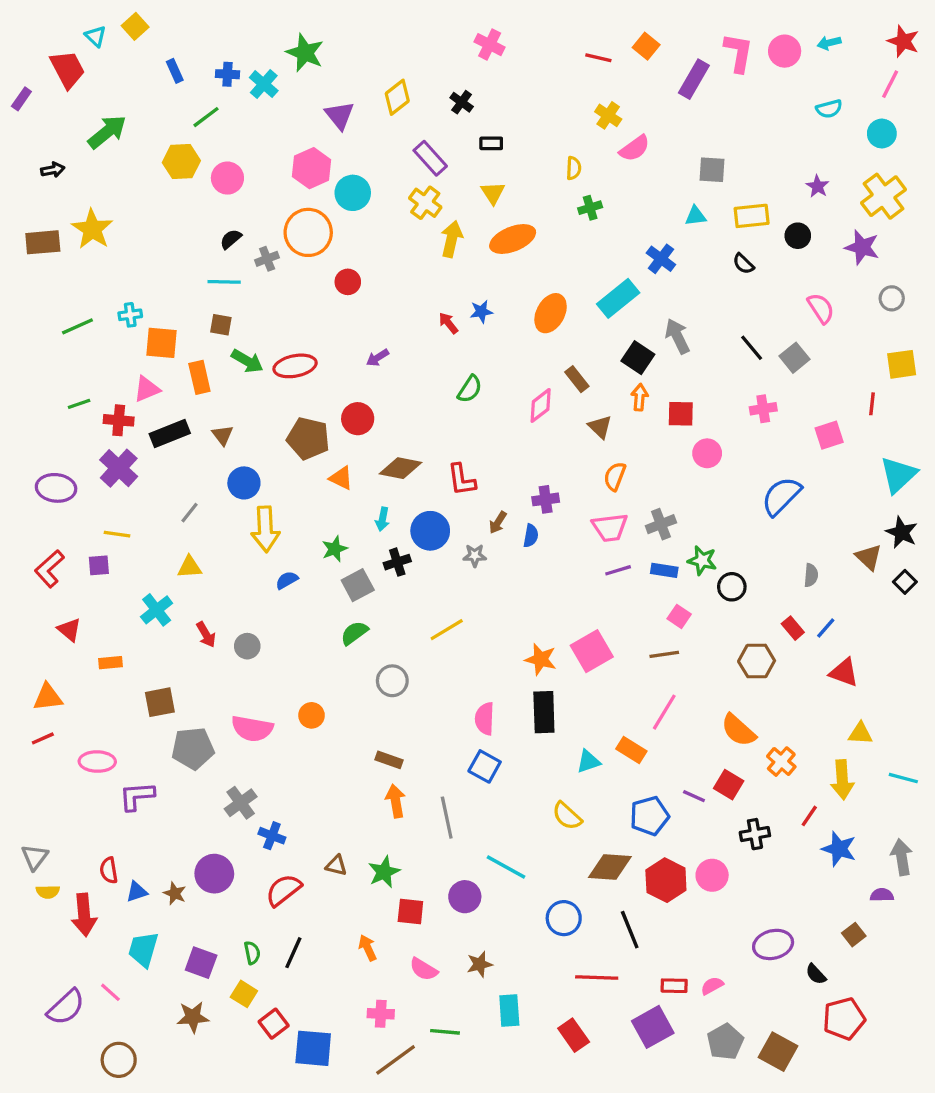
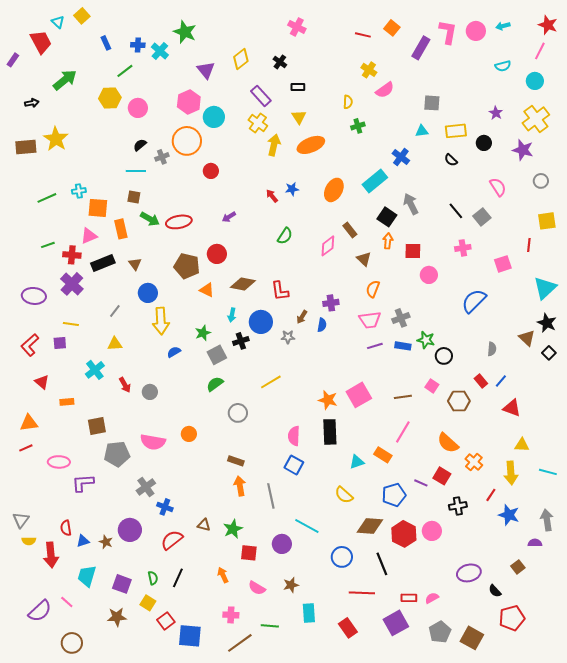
pink square: (679, 616) -> (432, 386), moved

